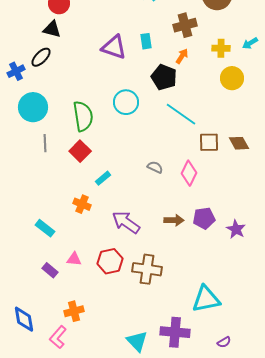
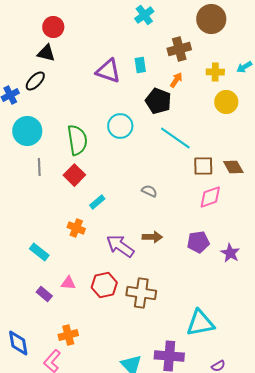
pink diamond: (189, 173) -> (210, 197), moved, turned 45
brown arrow: (174, 220) -> (152, 237), moved

